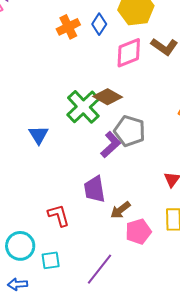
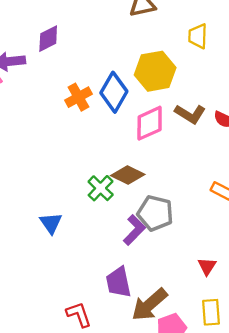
blue diamond: (99, 24) -> (114, 92), size x1.6
green cross: (83, 107) -> (101, 188), size x0.7
brown arrow: (120, 210) -> (149, 305), size x1.6

